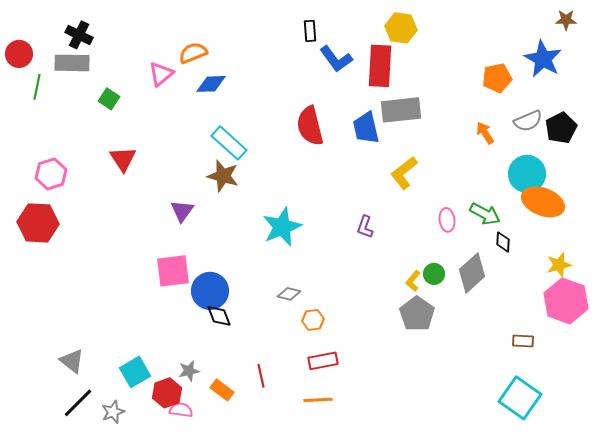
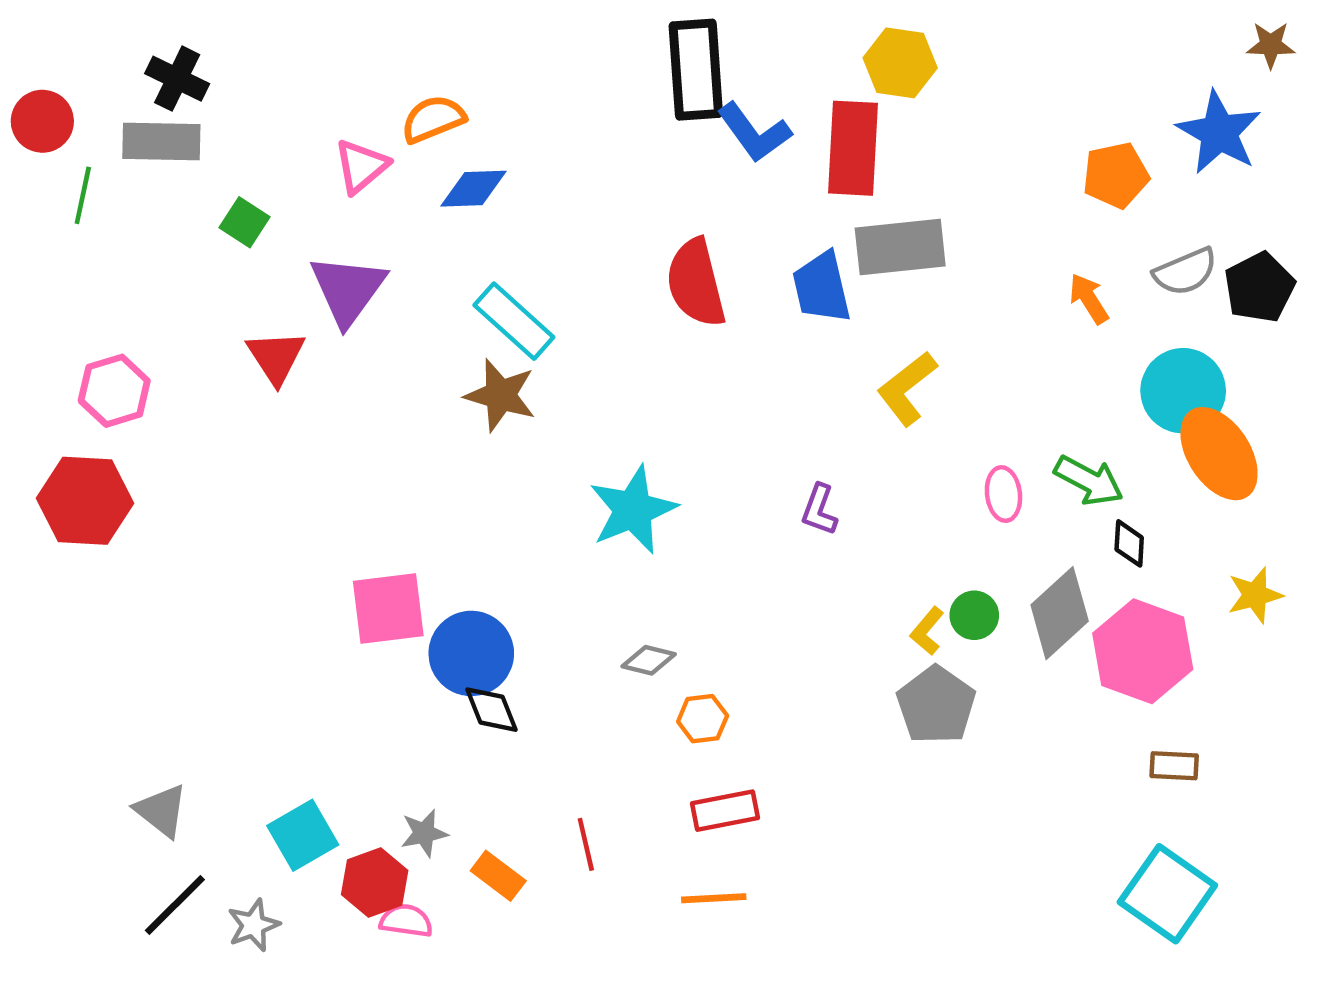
black rectangle: (310, 31) -> (696, 70), size x2.0
orange ellipse: (543, 202) -> (1219, 454), turned 36
purple triangle: (182, 211) -> (348, 290), moved, size x1.5
pink hexagon: (566, 301) -> (1143, 651), moved

